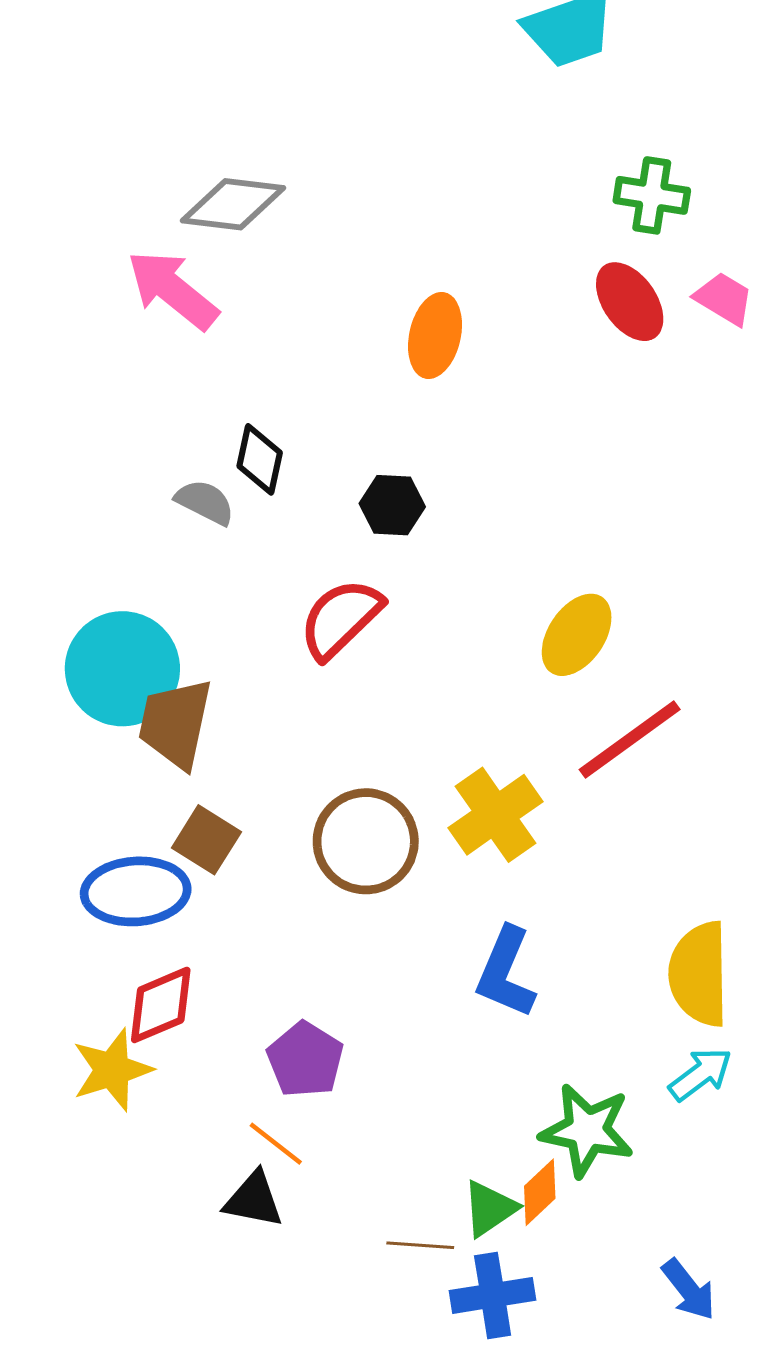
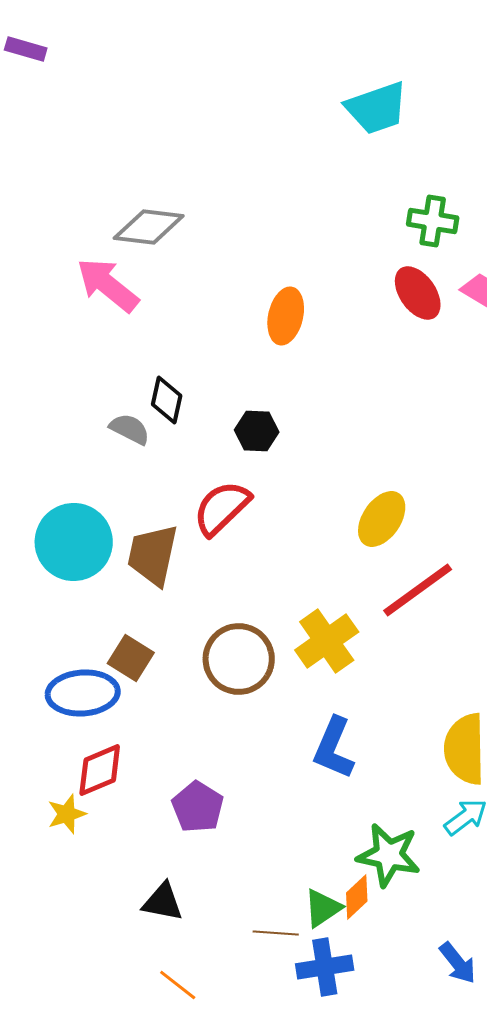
brown trapezoid: (175, 723) -> (153, 555), moved
yellow star: (112, 1070) -> (67, 814), size x0.7
orange line: (276, 1144) -> (178, 985), moved

